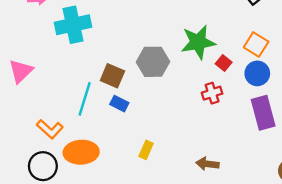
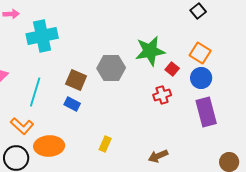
cyan line: (85, 99) -> (35, 92), moved
blue rectangle: (119, 104) -> (72, 104), moved
brown arrow: (207, 164) -> (158, 156), turned -30

